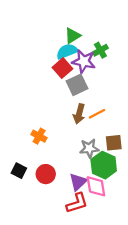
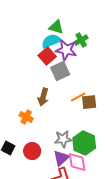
green triangle: (73, 36) -> (56, 27), turned 49
brown arrow: (79, 114) -> (43, 97), moved
brown square: (114, 143) -> (89, 102), moved
gray star: (89, 148) -> (63, 139), moved

